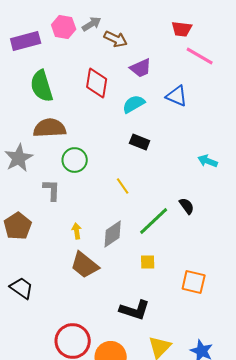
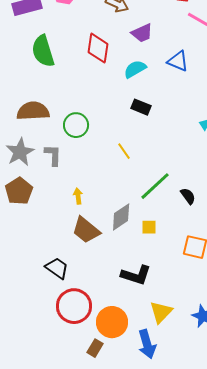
brown semicircle: (50, 128) -> (33, 111), moved
gray star: (19, 158) -> (20, 152), moved
black semicircle: (187, 206) -> (188, 196), moved
gray diamond: (113, 234) -> (121, 217), moved
black trapezoid: (22, 288) -> (57, 268), moved

